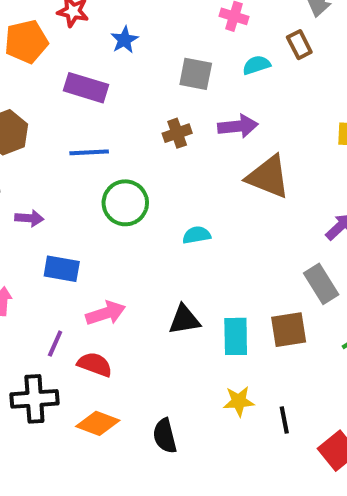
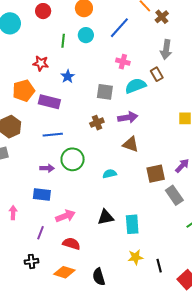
orange pentagon: (26, 42) -> (24, 91), moved
cyan semicircle: (256, 65) -> (136, 86), size x1.5
brown triangle: (268, 177) -> (131, 144), moved, size x0.7
purple arrow: (29, 218) -> (47, 168), moved
brown square: (289, 330) -> (156, 174), moved
red semicircle: (95, 364) -> (71, 244), moved
black cross: (34, 399) -> (32, 261), size x0.6

